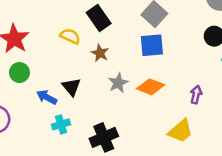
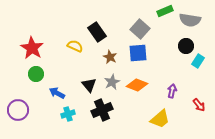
brown star: (100, 53) -> (110, 57), moved
black triangle: (71, 87) -> (89, 85), moved
black cross: (104, 137) -> (102, 110), moved

